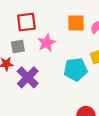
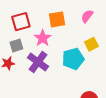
orange square: (76, 23) -> (57, 19), moved
purple cross: (28, 77) -> (38, 62), moved

